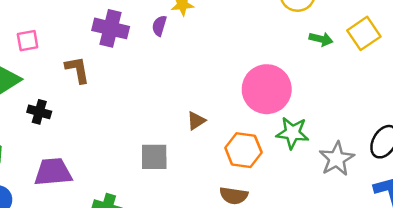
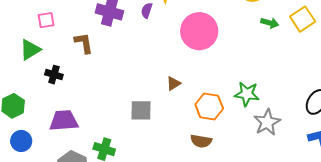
pink circle: (267, 89) -> (199, 31), moved
gray star: (337, 159) -> (267, 122), moved

